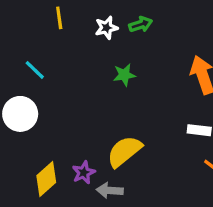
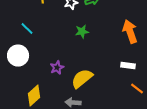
purple star: (84, 173) -> (57, 68), moved

